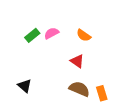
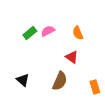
orange semicircle: (84, 35) -> (78, 33), turned 32
brown semicircle: (79, 89) -> (60, 81), moved, turned 90

